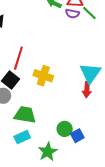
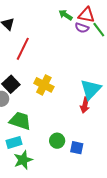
red line: (18, 58) -> (23, 49), moved
blue square: (77, 136) -> (77, 148), moved, turned 32
green star: (48, 152) -> (23, 160), moved

